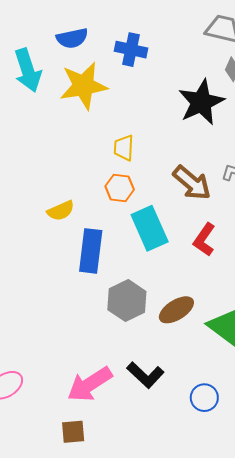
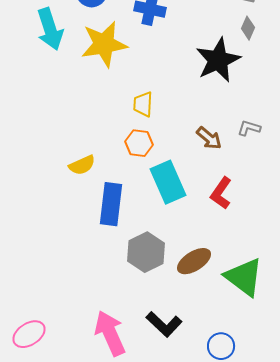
brown arrow: (192, 183) -> (209, 138), size x0.7
pink arrow: (90, 384) -> (110, 333), turned 99

